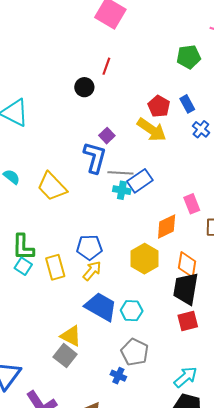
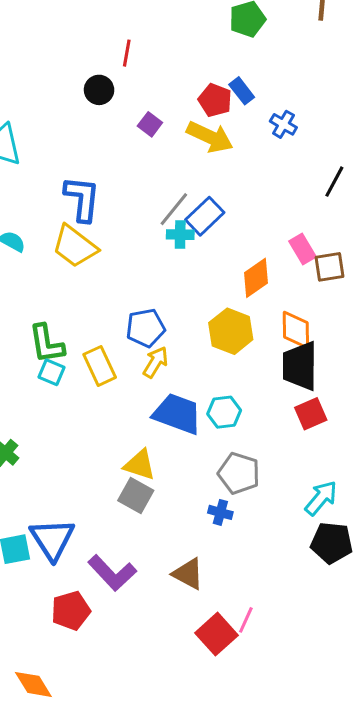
blue rectangle: (187, 104) -> (242, 91), moved
purple square: (107, 136) -> (150, 124), moved
blue L-shape: (95, 157) -> (82, 199), moved
gray line: (120, 173) -> (174, 209), turned -45
pink rectangle: (192, 204) -> (303, 249), moved

